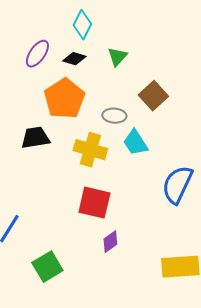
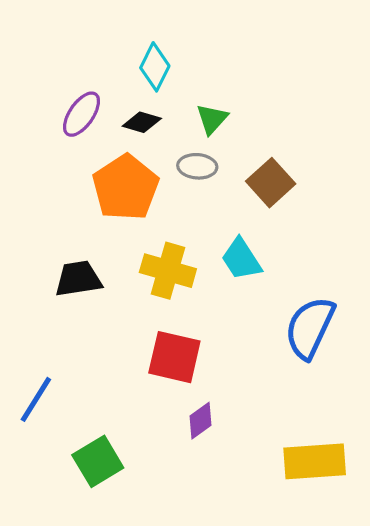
gray ellipse: (114, 116) -> (197, 166), moved
black trapezoid: (35, 138) -> (78, 279), moved

